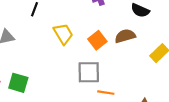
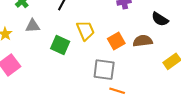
green square: (18, 83) -> (60, 45), moved

